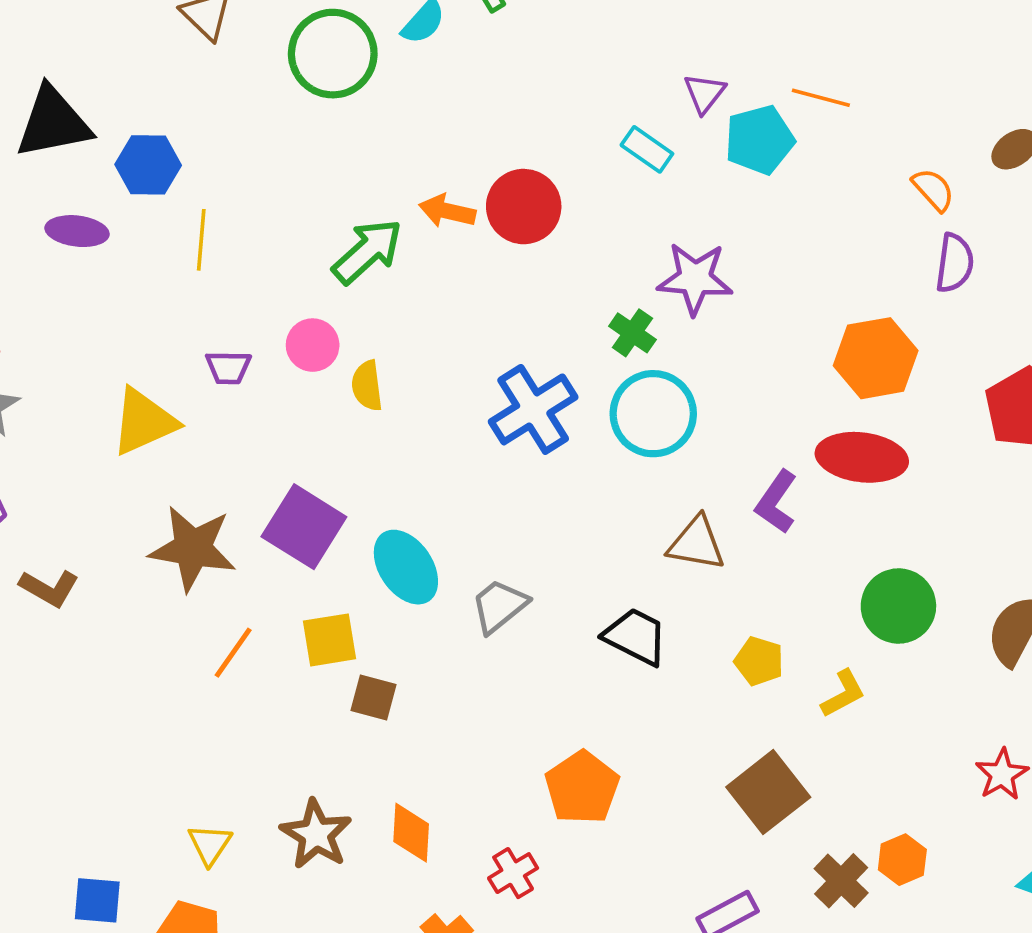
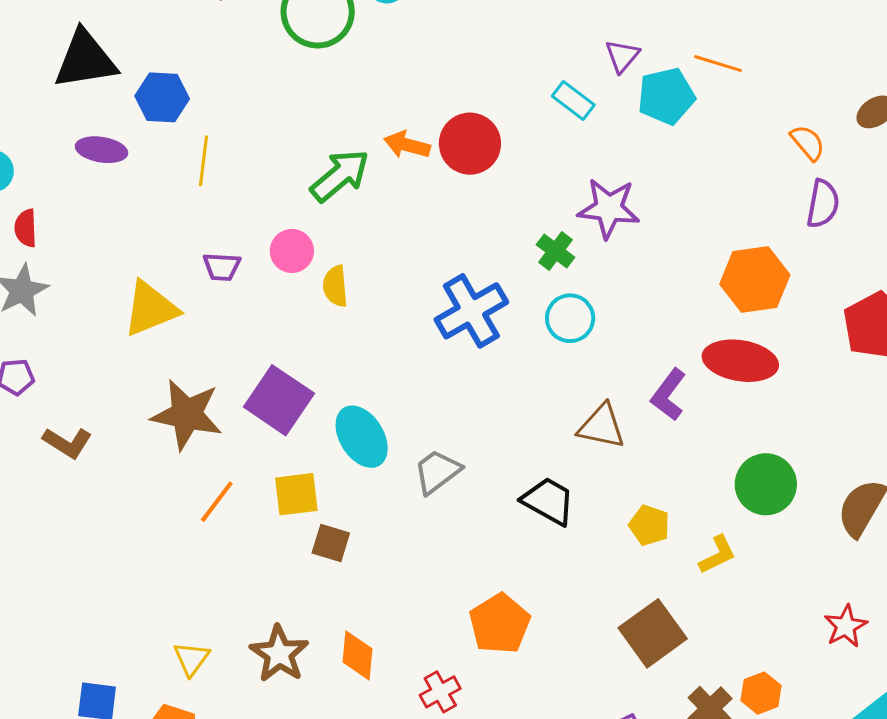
cyan circle: (653, 414) -> (570, 318), size x0.7

